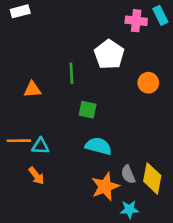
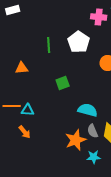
green line: (71, 73) -> (49, 45), moved
green square: (88, 110) -> (63, 83), turned -32
cyan semicircle: (98, 146) -> (88, 110), moved

